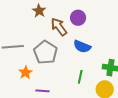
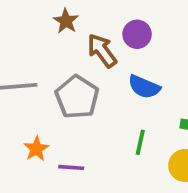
orange star: (25, 73) -> (36, 149), moved

